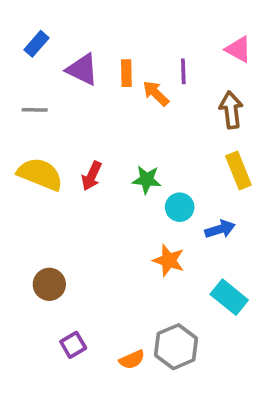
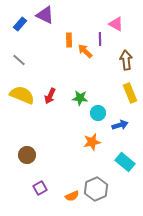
pink triangle: (238, 49) -> (116, 24), moved
purple triangle: (82, 69) -> (45, 15), moved
gray line: (35, 110) -> (19, 60), turned 40
orange star: (169, 260) -> (92, 142), turned -30

